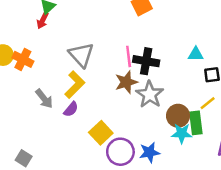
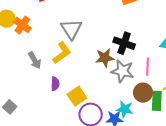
pink line: (129, 56) -> (148, 67), moved
gray star: (150, 94) -> (122, 71), turned -30
purple semicircle: (71, 109) -> (55, 84), moved, turned -48
cyan star: (182, 133) -> (125, 109), moved

